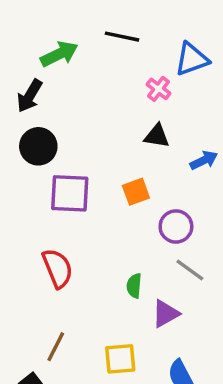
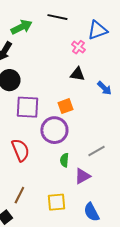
blue arrow: (204, 160) -> (104, 88), turned 70
purple circle: (176, 226) -> (54, 130), moved, size x1.4
gray line: (190, 270) -> (96, 151), turned -66

